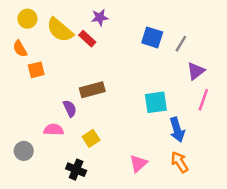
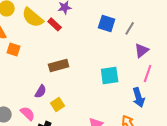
orange square: (36, 70) -> (14, 49), turned 32
purple semicircle: (70, 108) -> (41, 91), moved, turned 56
pink semicircle: (54, 130) -> (28, 113), moved, turned 42
blue arrow: (177, 130) -> (139, 97), moved

